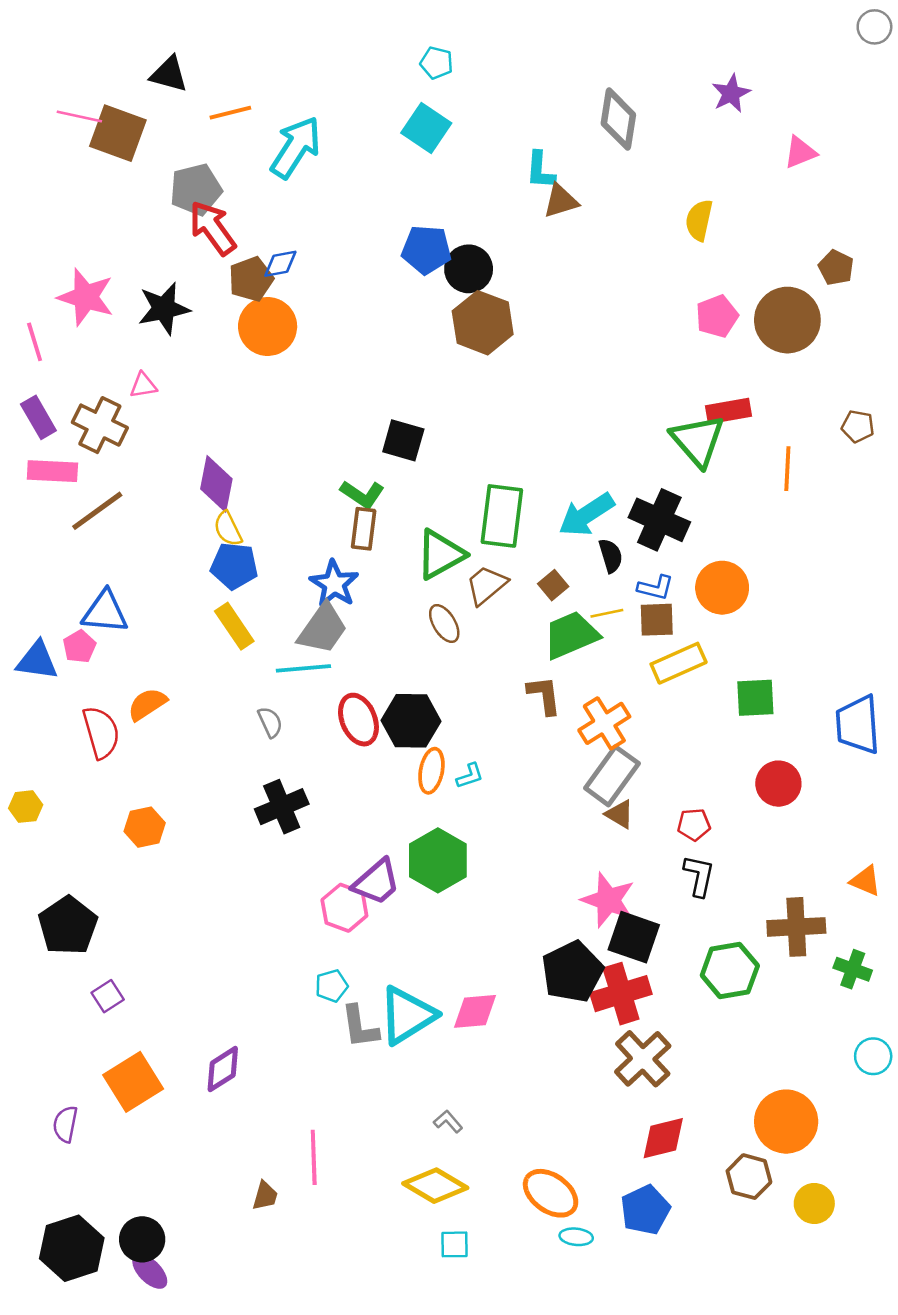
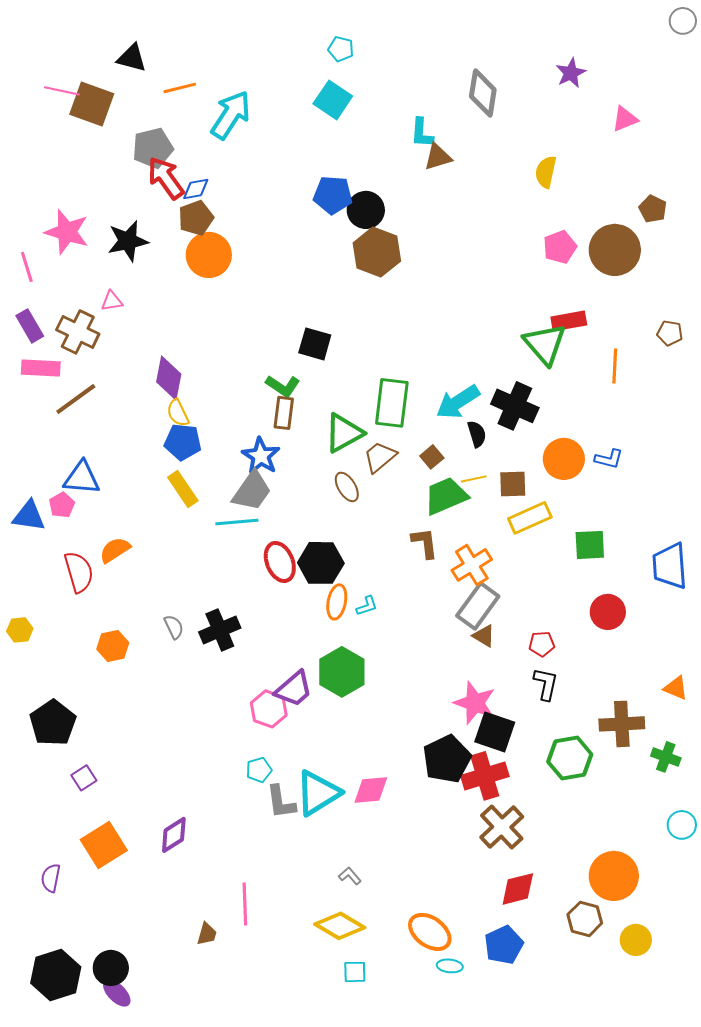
blue diamond: (280, 264) -> (196, 189), moved
blue L-shape: (656, 588) -> (609, 459), moved
gray semicircle: (270, 722) -> (174, 627), moved

